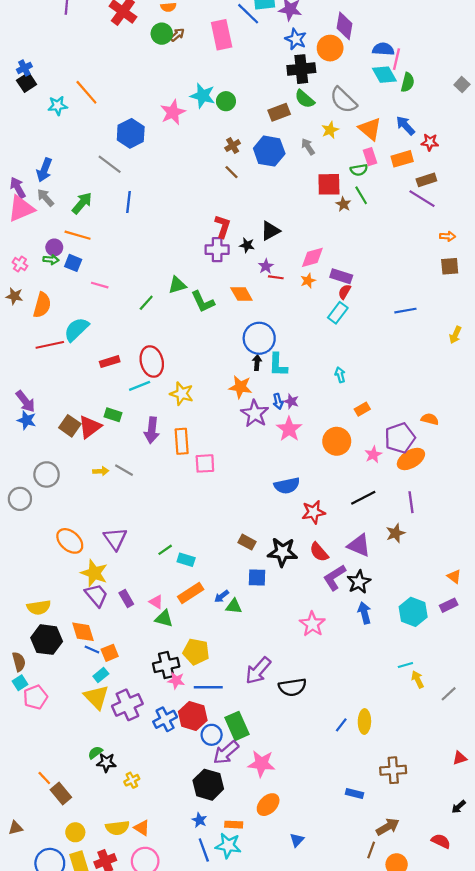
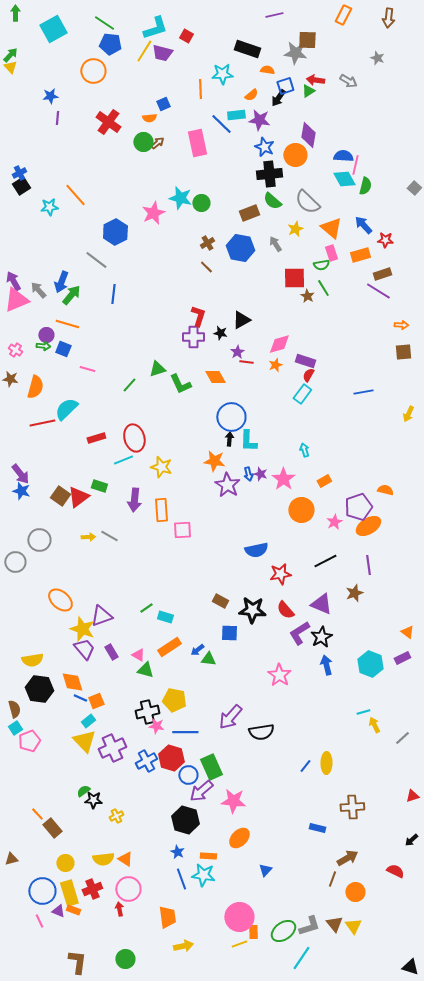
blue arrow: (44, 170) -> (61, 282), moved
pink star: (289, 429) -> (283, 479), moved
purple triangle: (115, 539) -> (101, 616), moved, turned 45

